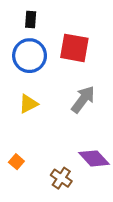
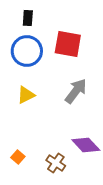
orange square: (16, 162) -> (18, 157), moved

